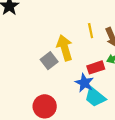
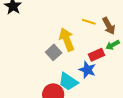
yellow line: (91, 31) -> (89, 22), turned -56
cyan trapezoid: (95, 97) -> (68, 82), moved

